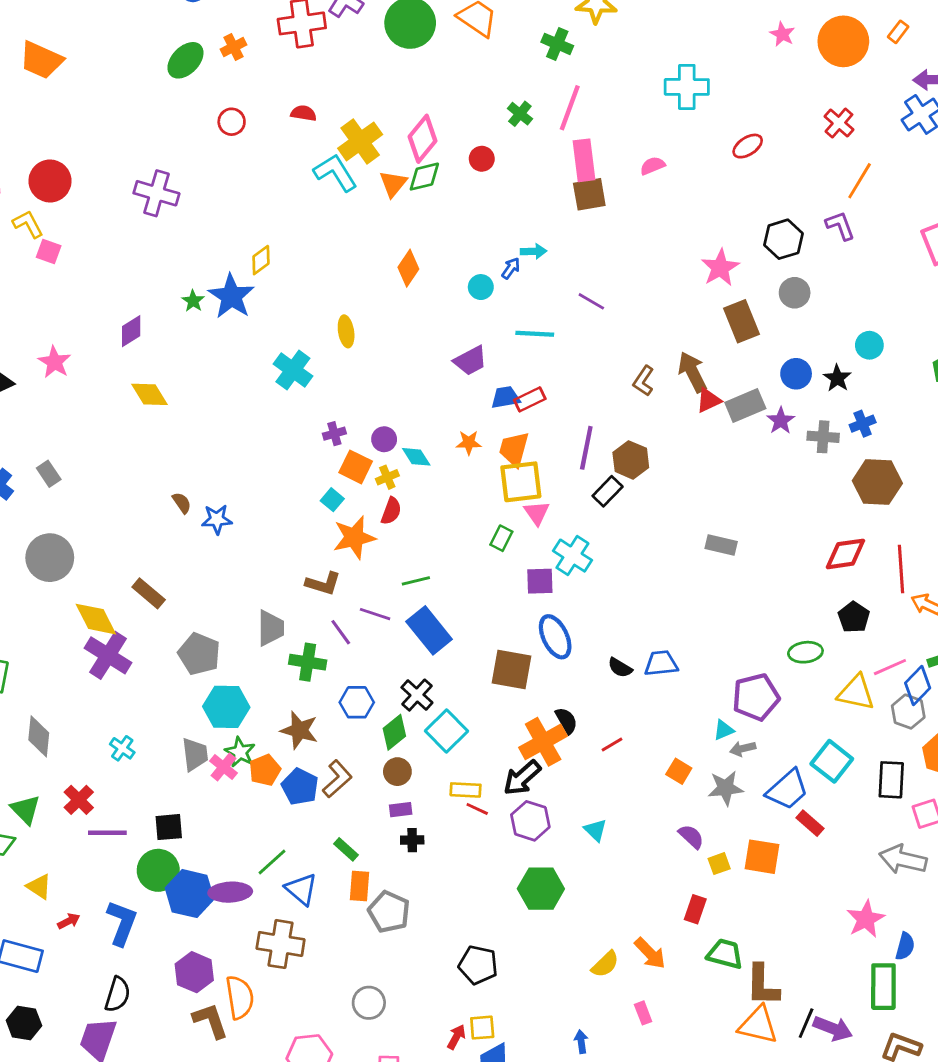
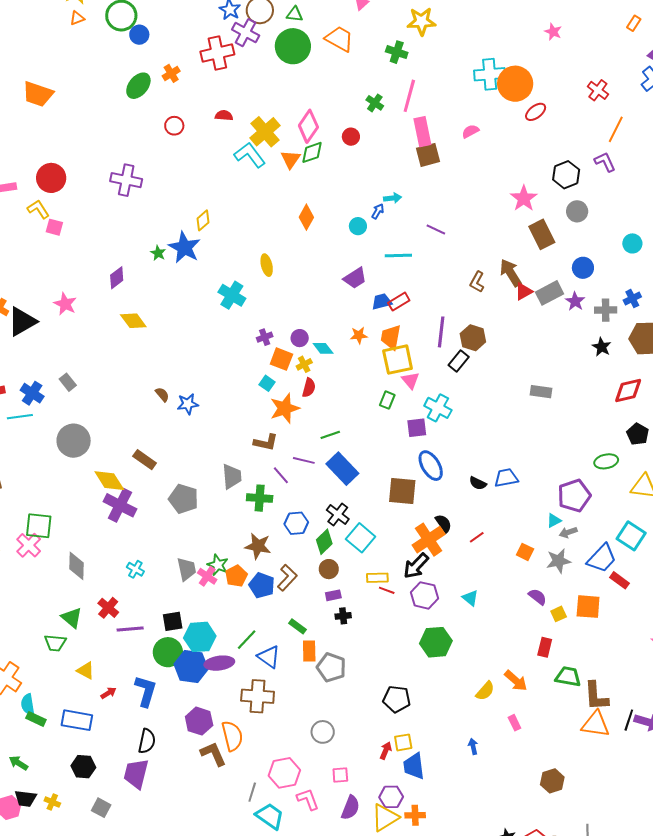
orange circle: (843, 41) -> (515, 84), moved
black star: (837, 378) -> (602, 347), moved
cyan hexagon: (226, 707) -> (200, 637), moved

